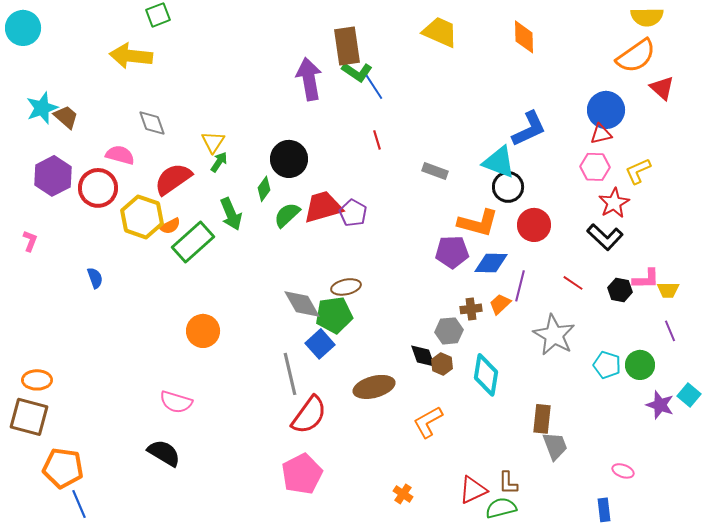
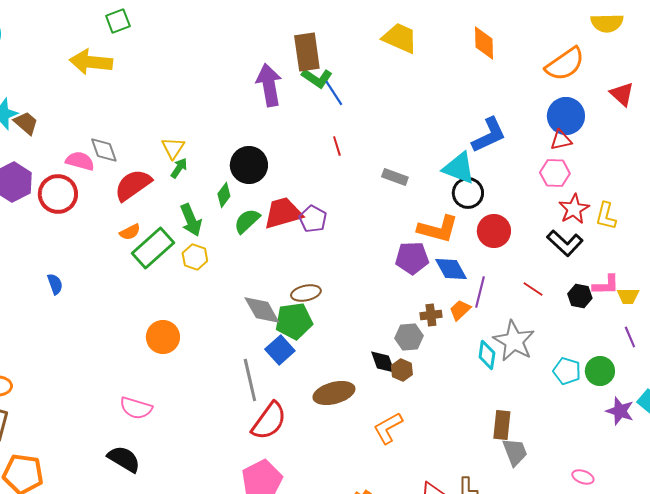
orange semicircle: (636, 56) -> (565, 64), moved
gray diamond: (152, 123) -> (104, 150), moved
yellow L-shape: (638, 171) -> (606, 216), moved, turned -52
yellow hexagon: (142, 217) -> (195, 257), moved, size x0.6
blue diamond: (491, 263) -> (451, 269), turned 60
cyan diamond: (486, 375) -> (487, 355), moved, size x0.7

